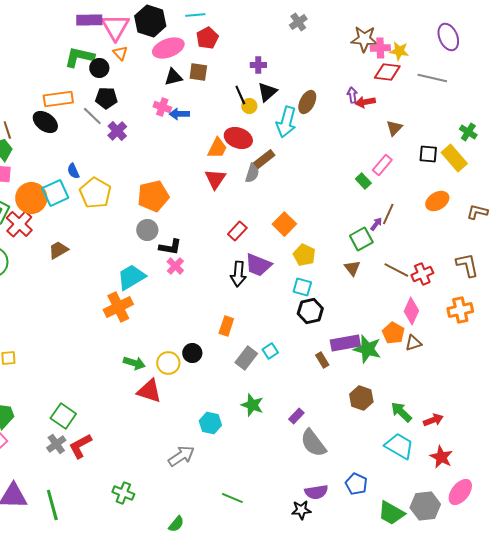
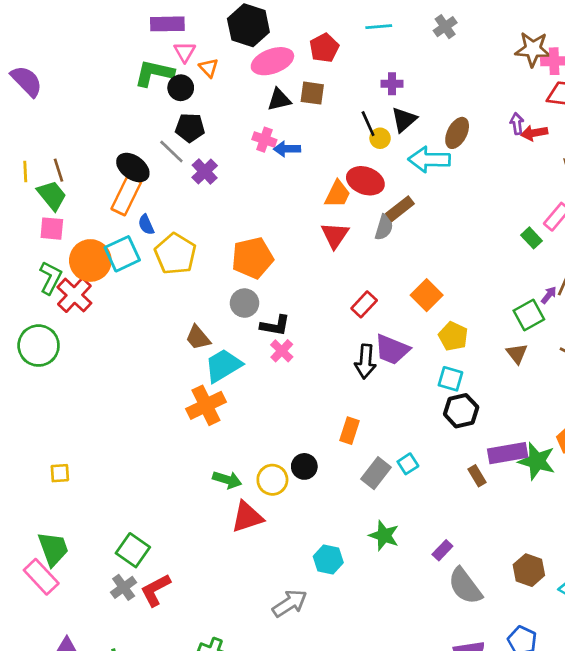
cyan line: (195, 15) -> (379, 27), moved
pink triangle: (115, 27) -> (185, 52), moved, size x0.6
orange rectangle: (58, 99) -> (126, 195), moved, turned -56
black ellipse: (45, 122) -> (133, 167), moved
cyan arrow: (286, 122) -> (429, 160), turned 76
brown trapezoid: (58, 250) -> (198, 338), moved, turned -100
red triangle: (149, 391) -> (247, 517), turned -36
brown hexagon: (361, 398) -> (529, 570), moved

